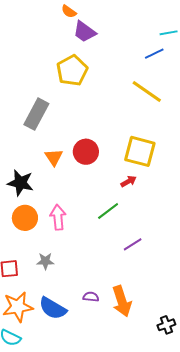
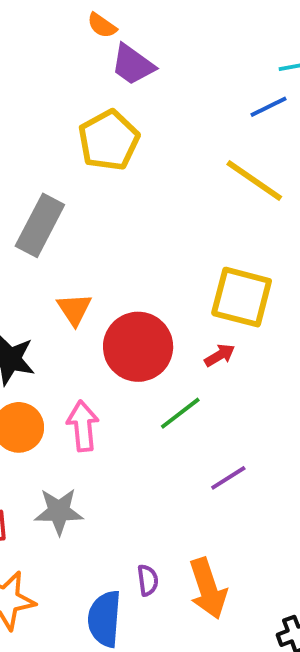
red circle: (86, 152) -> (138, 347), moved, size x1.4
gray star: (45, 261) -> (59, 511), size x1.4
purple semicircle: (91, 297) -> (148, 580), turned 77
blue semicircle: (53, 308) -> (105, 619), moved, turned 64

